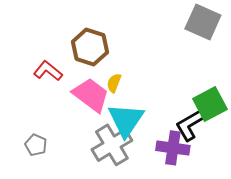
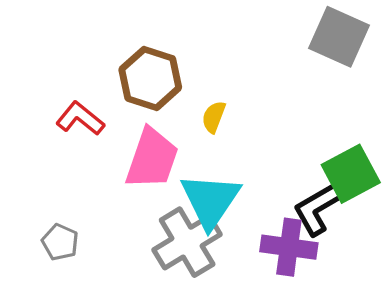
yellow semicircle: (114, 83) -> (214, 117), moved
pink trapezoid: (91, 95) -> (152, 159), turned 72

